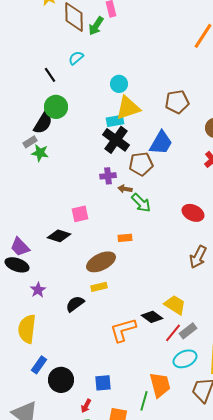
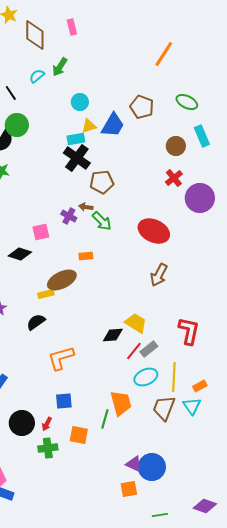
green arrow: (96, 26) -> (60, 67), moved
brown pentagon: (177, 102) -> (142, 107), moved, turned 30
yellow triangle: (128, 108) -> (89, 126), size x0.6
blue trapezoid: (161, 143) -> (113, 125), moved
purple cross: (108, 176) -> (69, 216), moved, turned 35
red ellipse: (193, 213) -> (154, 231), size x1.4
yellow rectangle: (99, 287) -> (46, 294), moved
black diamond: (152, 317) -> (113, 335), turned -40
orange L-shape: (123, 330) -> (61, 358), moved
black circle: (61, 380) -> (22, 423), moved

